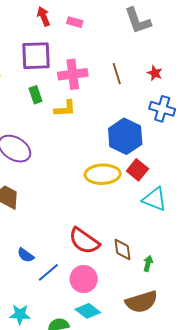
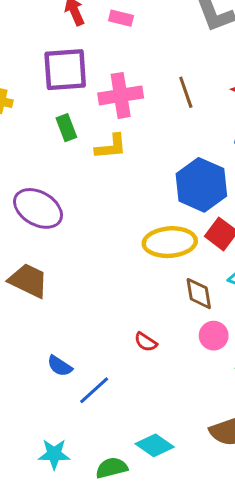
red semicircle: (84, 241) -> (146, 342), size x0.5
brown diamond: (122, 249) -> (199, 294), moved
pink circle: (84, 279) -> (214, 336), moved, size x0.7

